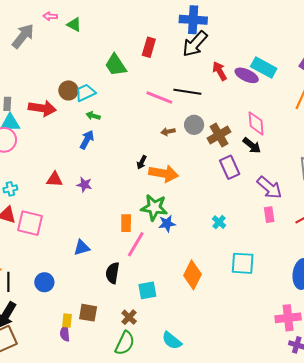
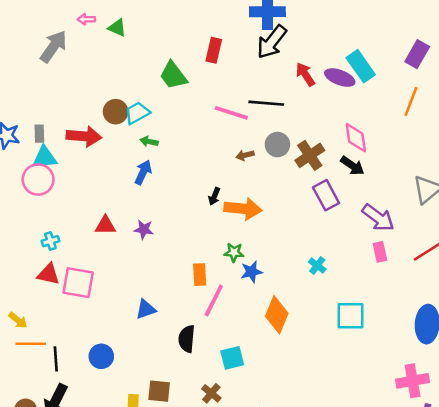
cyan rectangle: (264, 68) -> (361, 66), turned 30
green star: (154, 207) -> (234, 252), size x0.6
orange diamond: (192, 275) -> (277, 315), moved

